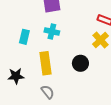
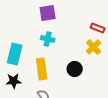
cyan rectangle: (24, 37) -> (15, 54), moved, size x1.5

